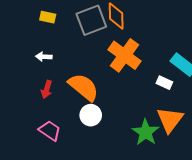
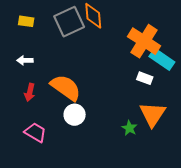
orange cross: (125, 55) -> (144, 41), moved
green star: (146, 132) -> (129, 128), size x0.6

